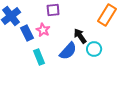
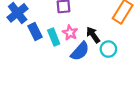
pink star: (43, 30) -> (70, 33), moved
cyan rectangle: (39, 57) -> (54, 37), moved

